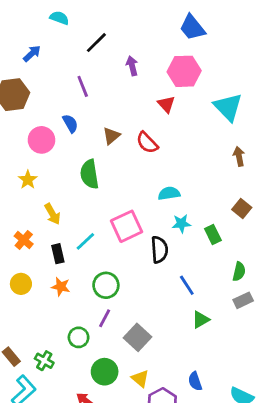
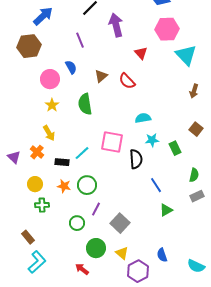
blue arrow: (32, 53) -> (43, 16), size x1.5
purple arrow: (132, 66) -> (116, 25), size x1.6
pink hexagon: (184, 71) -> (167, 29), moved
brown arrow: (239, 156) -> (194, 91), turned -152
yellow star: (28, 180) -> (52, 105), moved
yellow arrow: (52, 214) -> (49, 133), moved
pink square: (127, 226) -> (112, 142), turned 35
black rectangle: (58, 254) -> (62, 162), turned -72
green circle: (106, 285) -> (87, 185), moved
green cross: (44, 361) -> (42, 205), moved, turned -32

